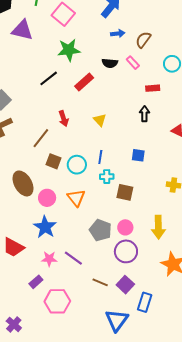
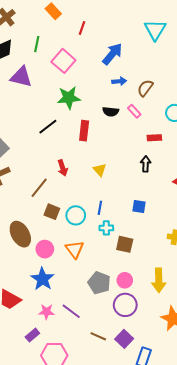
red rectangle: (84, 82) -> (84, 131), turned -42

